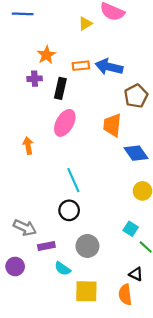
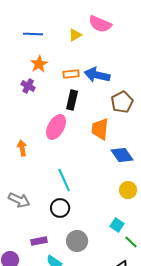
blue line: (23, 14) -> (33, 34), moved
purple cross: (35, 79) -> (28, 86), turned 32
black rectangle: (60, 88) -> (72, 100), moved
gray arrow: (25, 228) -> (19, 200), moved

